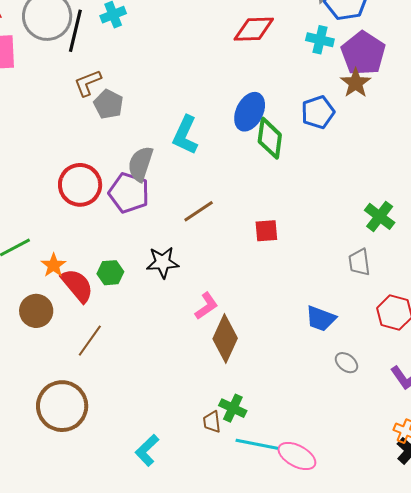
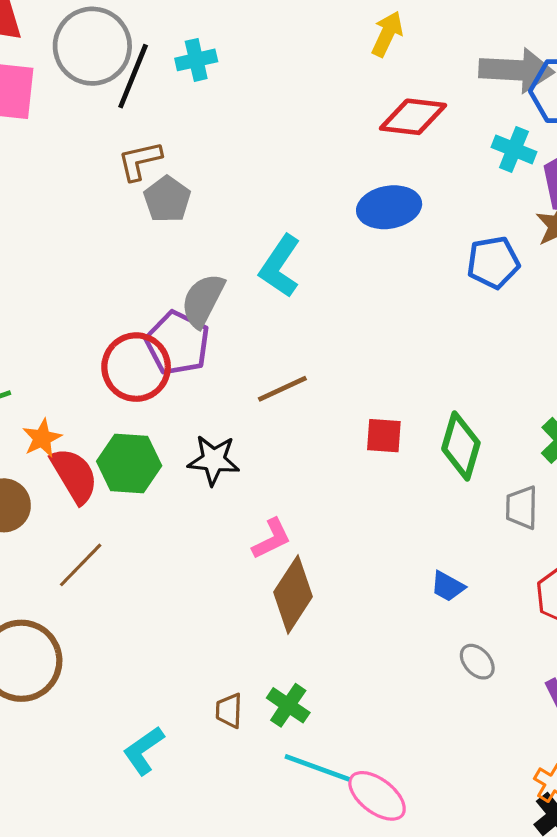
blue ellipse: (250, 112) -> (389, 207), moved, turned 45
green diamond: (270, 138) -> (461, 446), moved
red circle: (80, 185) -> (136, 367), moved
green hexagon: (110, 273) -> (129, 464), size x1.5
blue trapezoid: (321, 319) -> (448, 586), size x0.7
brown trapezoid: (212, 422) -> (229, 711), moved

